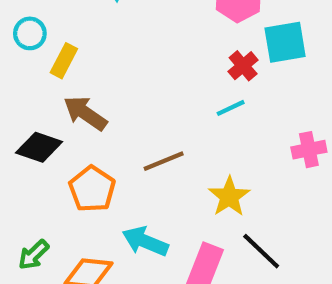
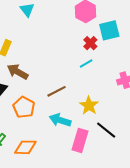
cyan arrow: (145, 241) -> (60, 120), moved

